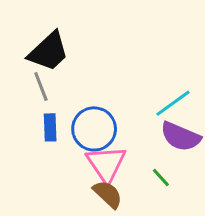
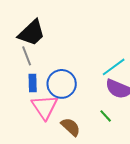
pink triangle: (106, 164) -> (45, 107), moved

